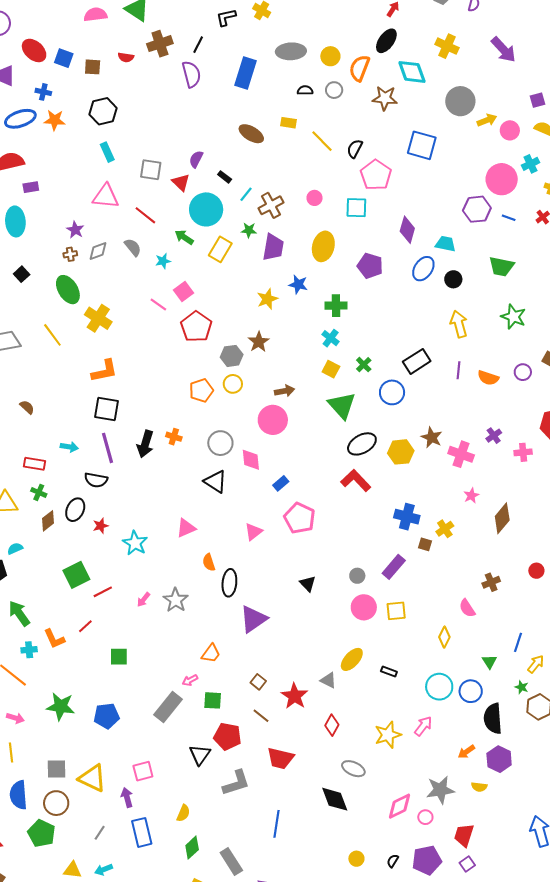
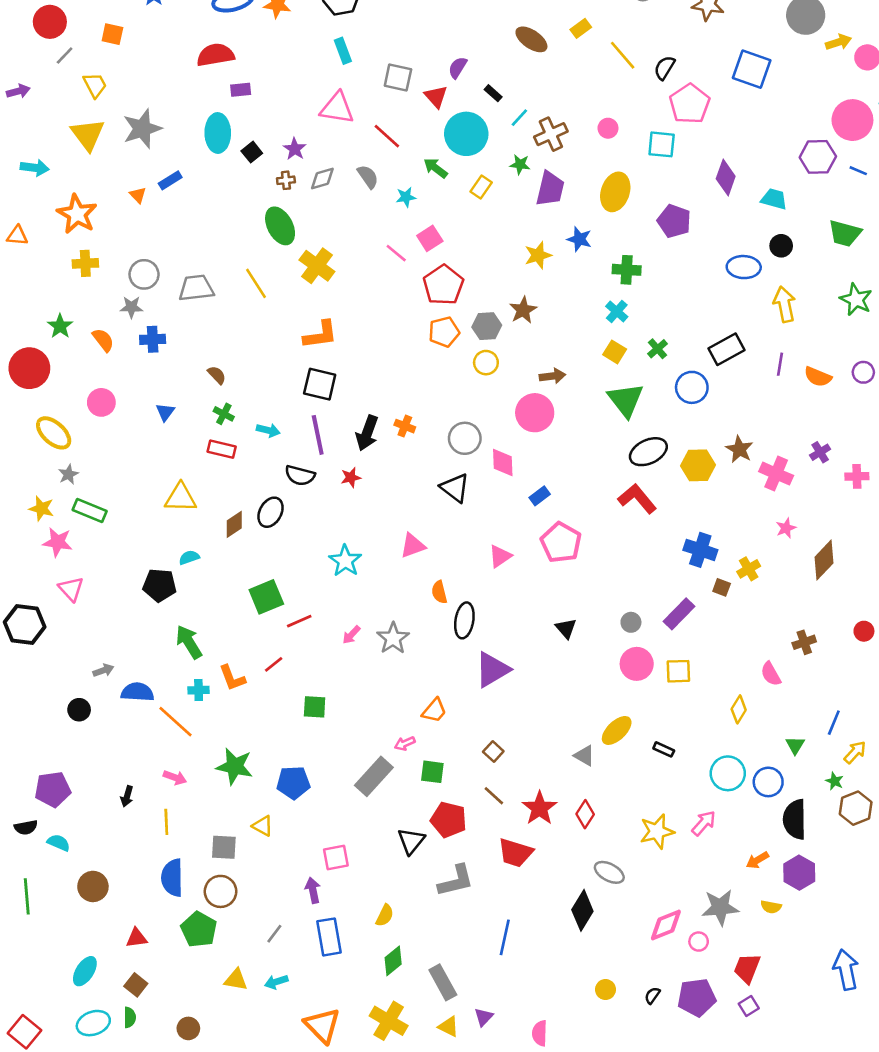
yellow rectangle: (289, 123) -> (581, 28), turned -49
yellow rectangle: (220, 249) -> (481, 187), size x0.7
blue ellipse: (423, 269) -> (744, 267), moved, turned 55
black square: (22, 274) -> (252, 152), moved
orange pentagon: (201, 390) -> (444, 332), moved
green cross: (39, 492) -> (224, 414), moved
red star: (101, 526) -> (351, 477), moved
red star: (295, 696) -> (540, 808), moved
yellow triangle: (92, 778) -> (263, 826), moved, size x0.6
black diamond: (335, 799) -> (582, 910), turned 48

